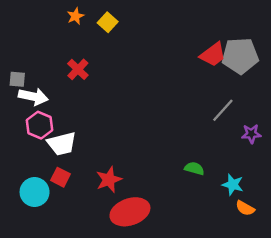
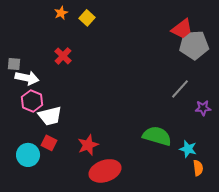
red trapezoid: (213, 55) -> (182, 29), moved
green semicircle: (194, 168) -> (157, 136), size x1.8
orange semicircle: (245, 208) -> (198, 168), turned -126

